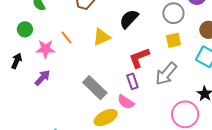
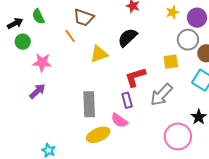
gray circle: (173, 13) -> (188, 40), moved
orange line: (66, 37) -> (70, 36), moved
black arrow: (17, 61) -> (15, 23), moved, turned 35
gray rectangle: (95, 88) -> (89, 104), turned 40

